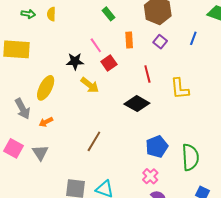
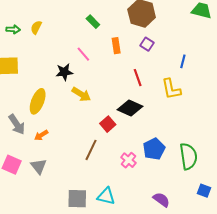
yellow semicircle: (51, 14) -> (36, 27), turned 32
blue line: (193, 38) -> (183, 61), moved
red square: (109, 63) -> (108, 124), moved
pink cross: (150, 176) -> (128, 160), moved

